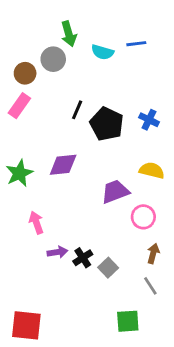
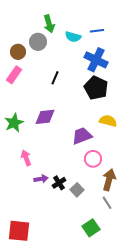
blue cross: (149, 120) -> (96, 60), moved, size x1.6
black pentagon: (107, 124) -> (96, 88), moved
pink circle: (143, 217) -> (93, 159), moved
brown arrow: (153, 254) -> (109, 180), size x1.5
green square: (128, 321) -> (91, 228), turned -30

